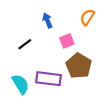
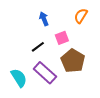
black line: (25, 44) -> (38, 47), moved
purple rectangle: (48, 79) -> (45, 73), turned 35

